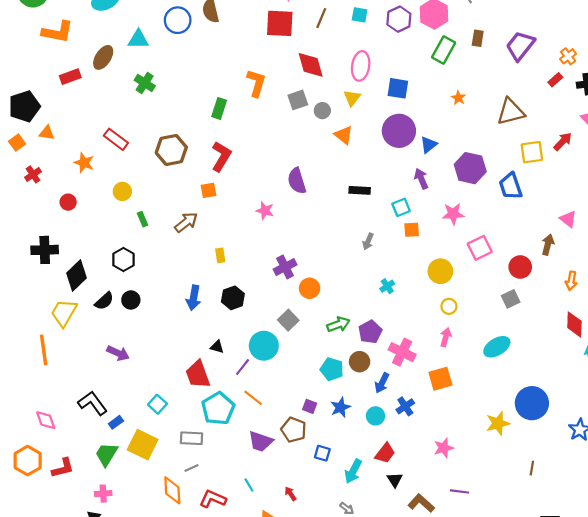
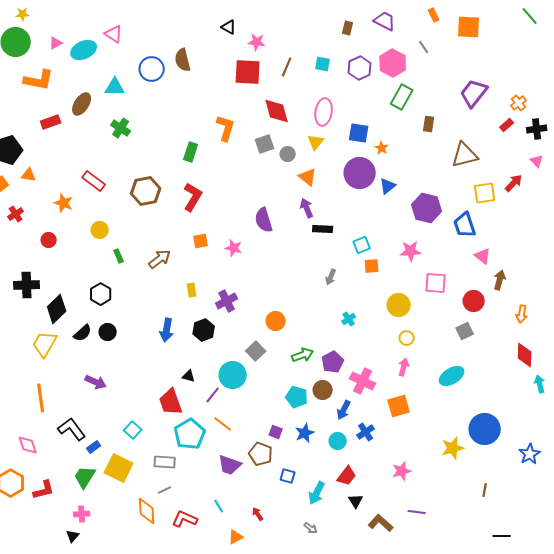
brown rectangle: (478, 38) -> (429, 124), moved
orange star: (458, 98) -> (382, 148), moved
purple arrow: (421, 179) -> (307, 208), moved
orange square: (209, 190) -> (201, 241), moved
pink triangle: (568, 219) -> (483, 256), moved
pink square: (480, 248) -> (436, 283), turned 30
purple cross: (285, 267) -> (227, 301), moved
orange line: (44, 350) -> (41, 398), moved

